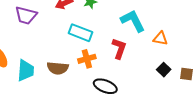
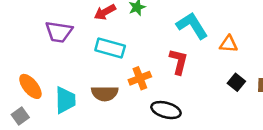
cyan rectangle: (80, 33) -> (110, 48), moved

